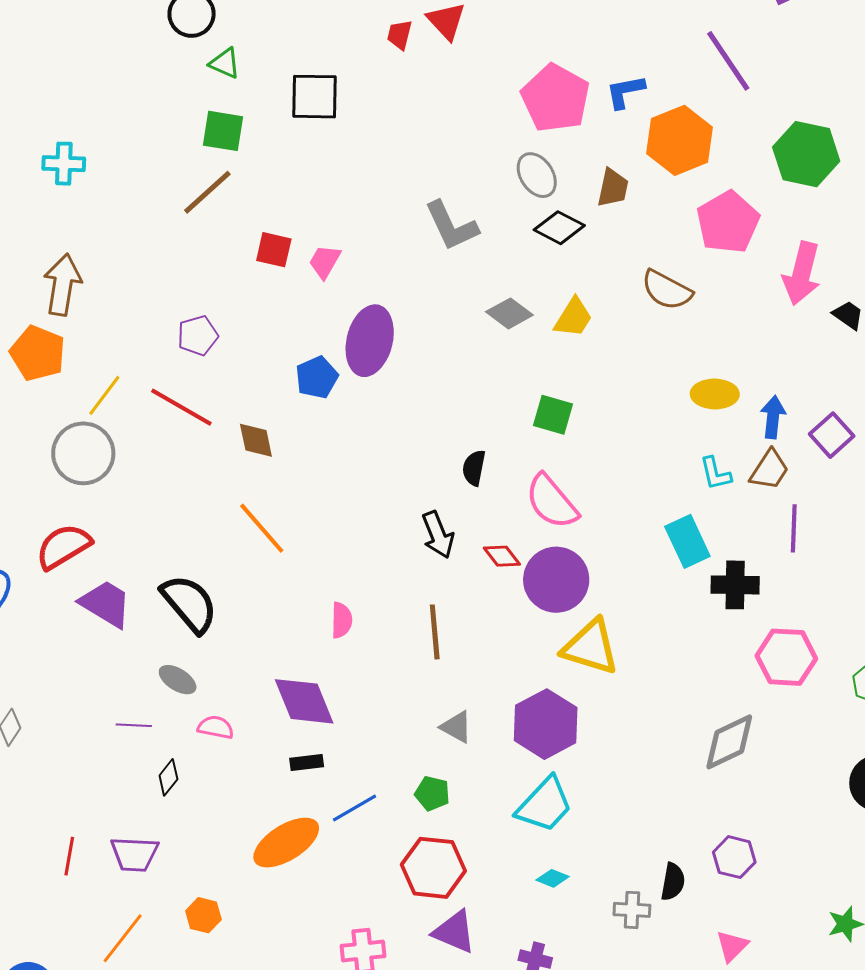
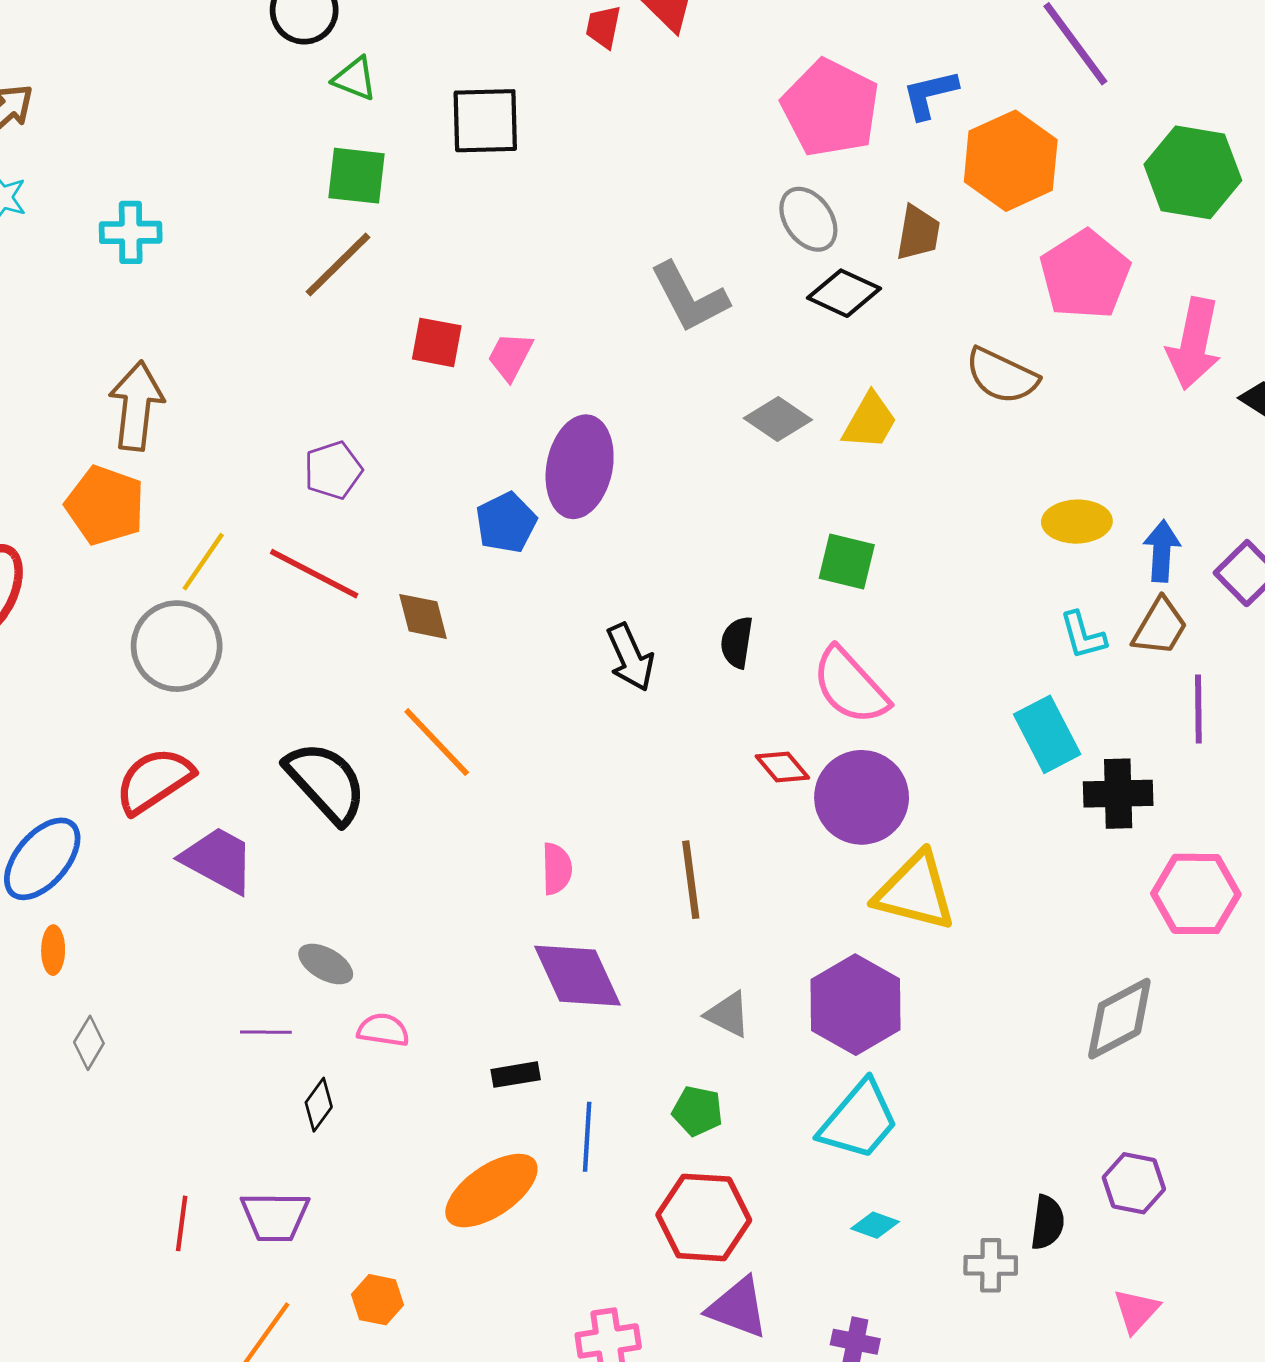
black arrow: (438, 535) -> (630, 657), moved
black semicircle: (189, 604) -> (326, 782), moved
purple diamond: (304, 701) -> (578, 976), moved
blue line: (354, 808) -> (587, 1137), turned -54

